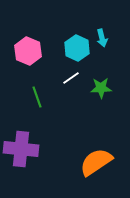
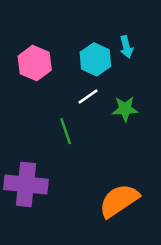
green line: (37, 97) -> (66, 131), moved

